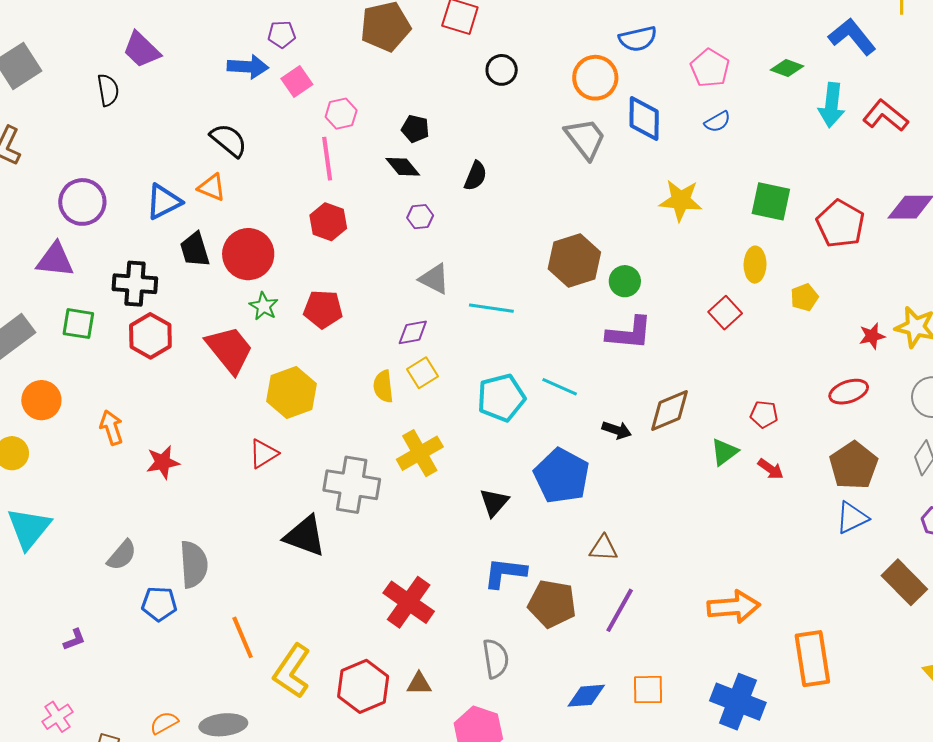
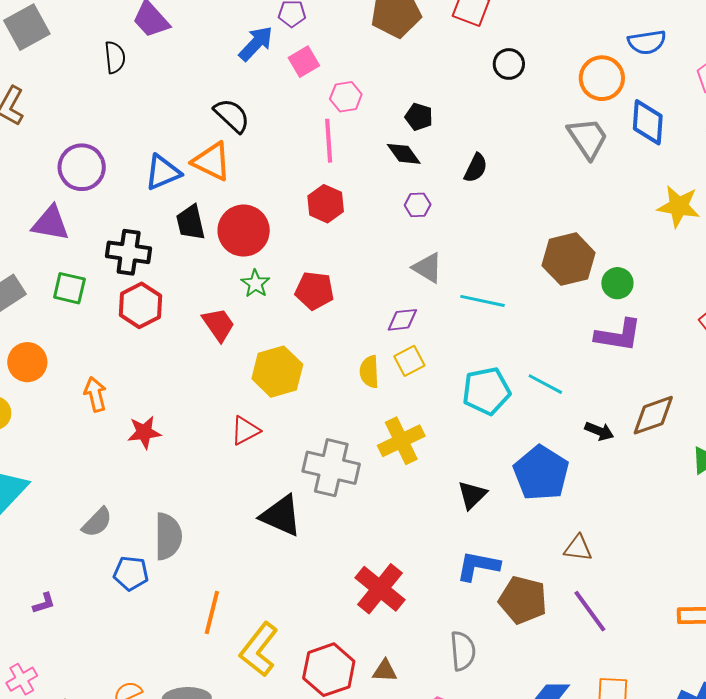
blue arrow: (248, 67) -> (256, 44), turned -54
orange triangle: (212, 187) -> (212, 161), size x1.4
red trapezoid: (229, 350) -> (218, 324), size x0.7
purple line: (620, 610) -> (590, 611), turned -69
orange line: (243, 637) -> (212, 612), turned 33

